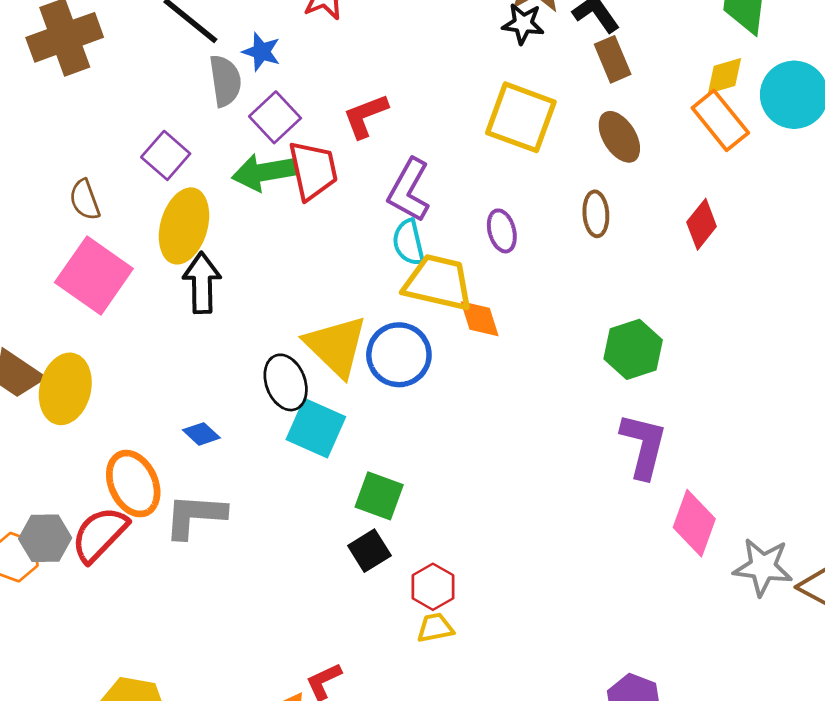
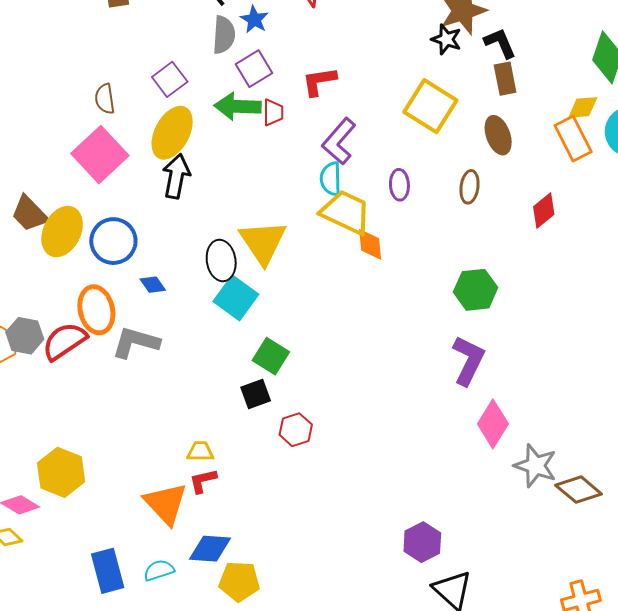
red trapezoid: (313, 170) -> (273, 112), size x0.6
blue circle: (399, 355) -> (113, 241), moved
yellow trapezoid: (435, 628) -> (200, 451), moved

